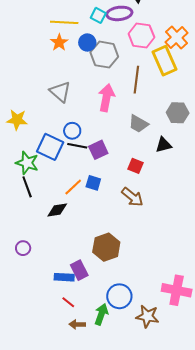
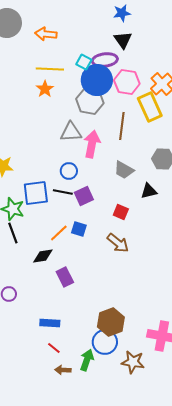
blue circle: (87, 43) -> (97, 80), moved, size x1.8
gray triangle: (60, 92) -> (71, 132), moved, turned -45
blue circle: (72, 131) -> (69, 171), moved
blue square: (50, 147) -> (36, 193), turned -32
brown hexagon: (106, 247) -> (111, 322), moved
purple rectangle: (79, 270) -> (65, 277), moved

